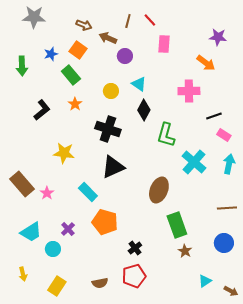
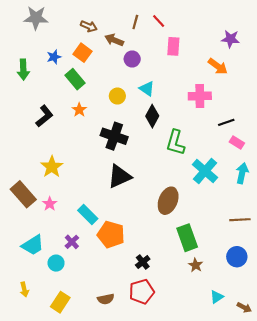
yellow star: (64, 153) -> (52, 167), moved, turned 30
cyan rectangle: (88, 192) -> (88, 214), moved

